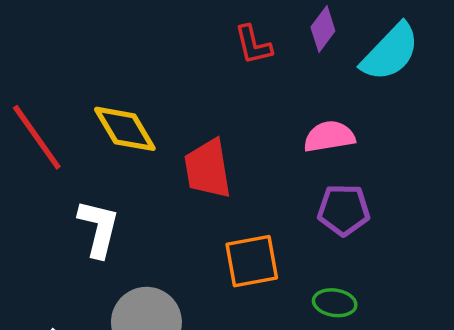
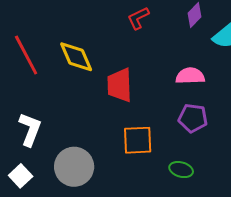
red L-shape: (253, 45) -> (138, 18), moved, turned 70
white L-shape: (99, 228) -> (30, 129), moved

